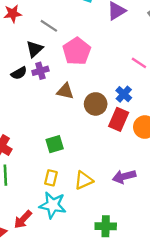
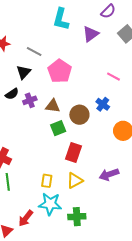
purple cross: (40, 71) -> (30, 100), moved
red rectangle: (119, 119) -> (73, 153), moved
green square: (55, 144) -> (58, 128), moved
green cross: (106, 226) -> (77, 217), moved

